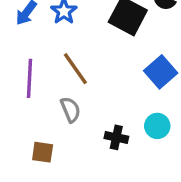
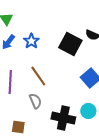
black cross: (116, 137) -> (63, 118), size x1.6

